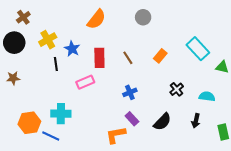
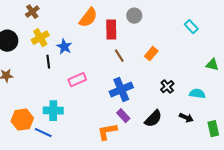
brown cross: (23, 17) -> (32, 12), moved
cyan rectangle: (198, 49) -> (191, 27), moved, size x0.6
red rectangle: (99, 58) -> (111, 30), moved
blue cross: (130, 92) -> (121, 90), size x1.6
black arrow: (196, 121) -> (186, 118), turned -80

